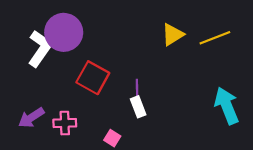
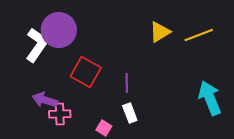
white rectangle: (138, 107) -> (130, 113), moved
purple arrow: (31, 118) -> (45, 100), moved, turned 50

